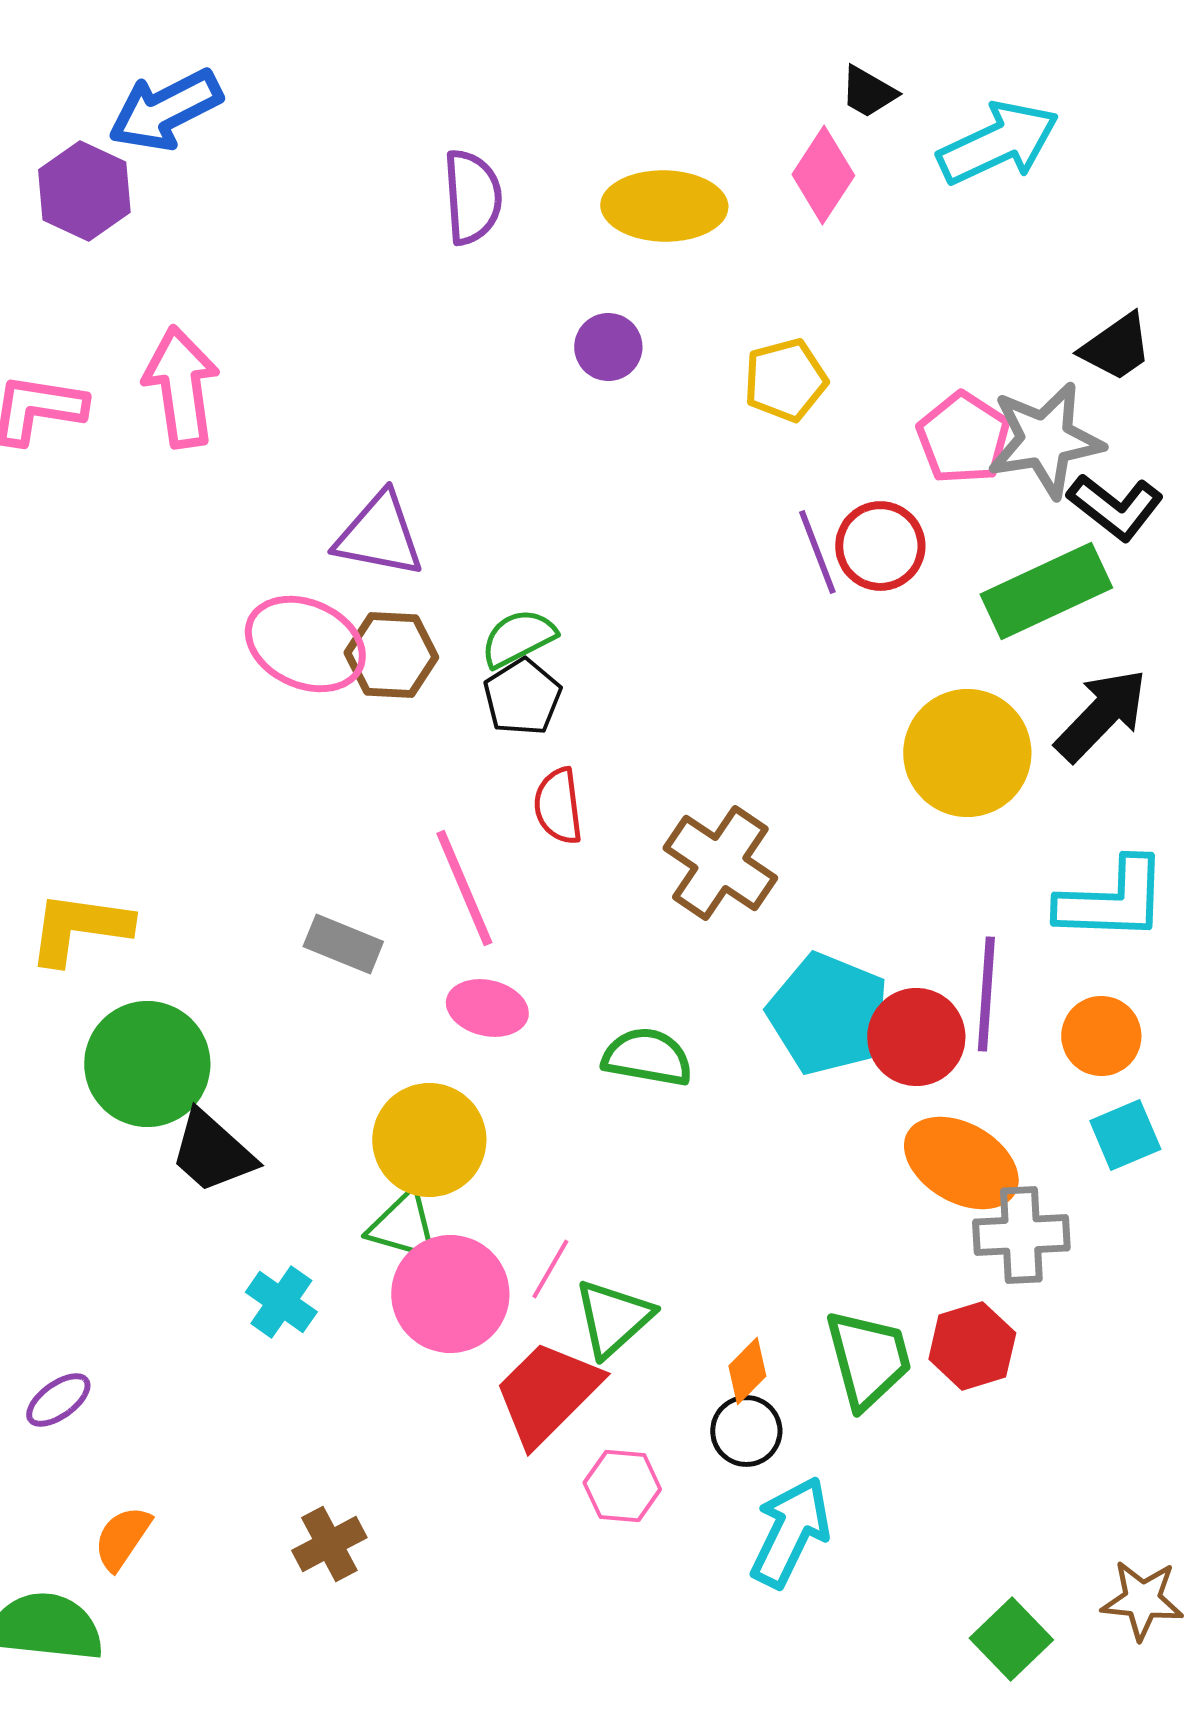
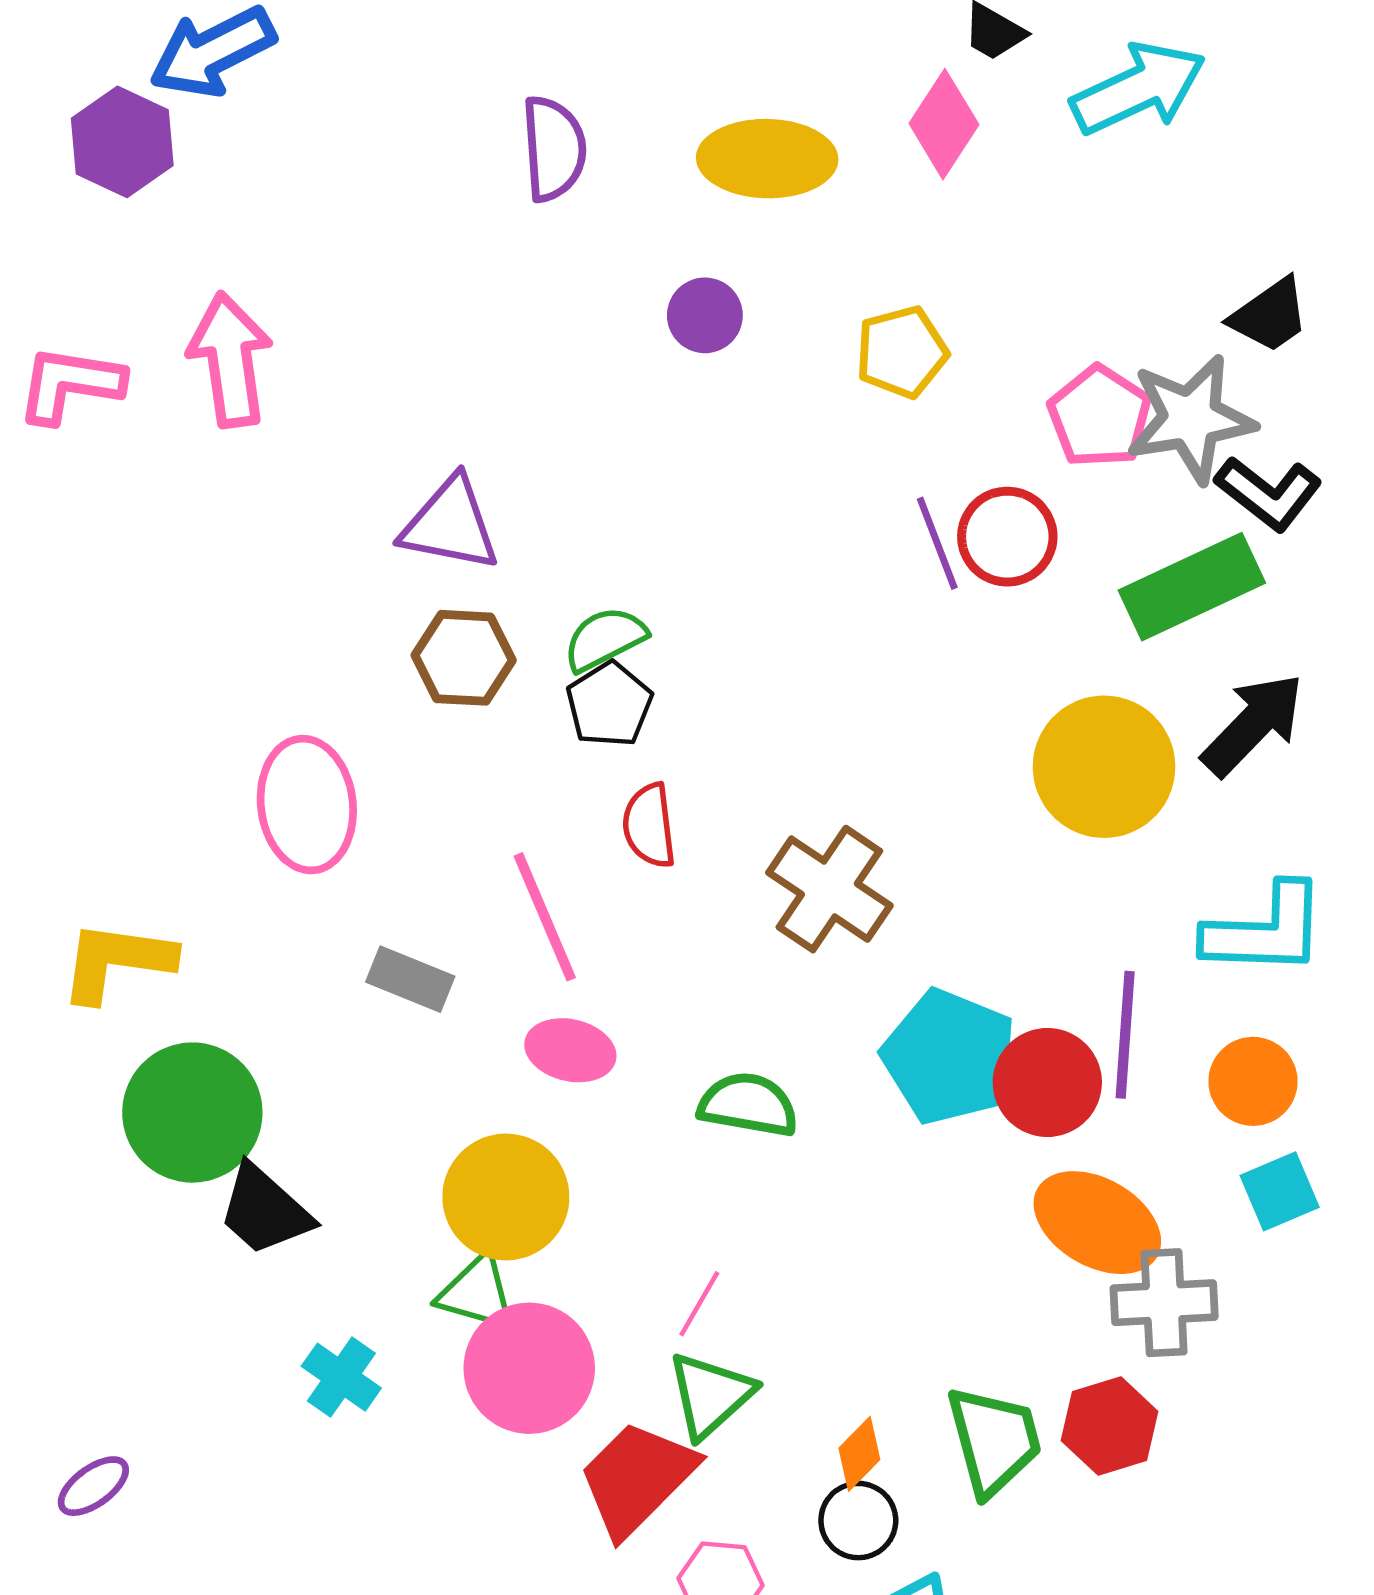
pink ellipse: (305, 644) -> (307, 805), moved, turned 59
pink line: (550, 1269) -> (699, 1304), moved

